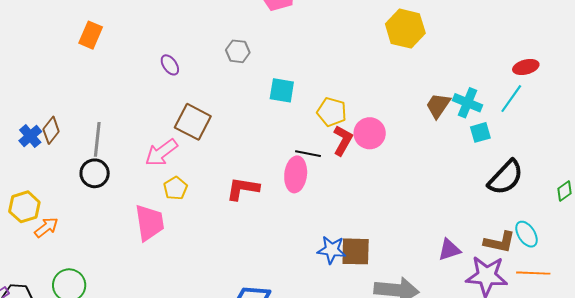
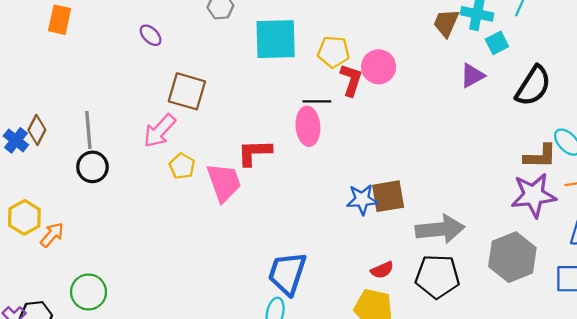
cyan square: (282, 90) -> (276, 39), size x1.6
pink trapezoid: (149, 223) -> (224, 182), moved
purple triangle: (449, 250) -> (472, 76), moved

